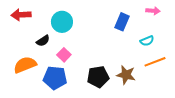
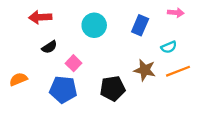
red arrow: (21, 15) -> (40, 17), moved
cyan circle: (62, 22) -> (94, 25), moved
orange semicircle: (25, 65) -> (18, 79), moved, size x0.7
brown star: (126, 75) -> (145, 70), moved

